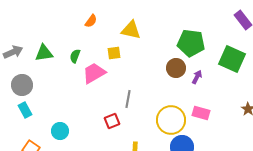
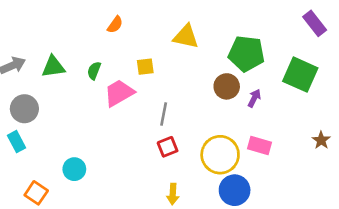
yellow triangle: (131, 30) -> (186, 36), moved
gray line: (128, 99) -> (164, 114), moved
cyan rectangle: (25, 110) -> (17, 142), moved
red square: (112, 121) -> (168, 147), moved

